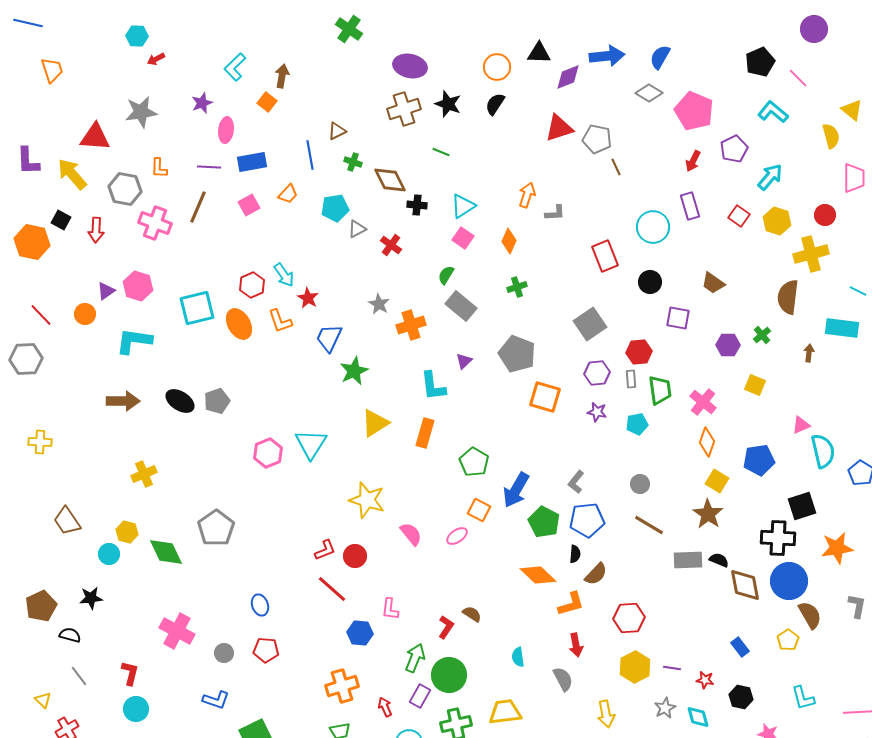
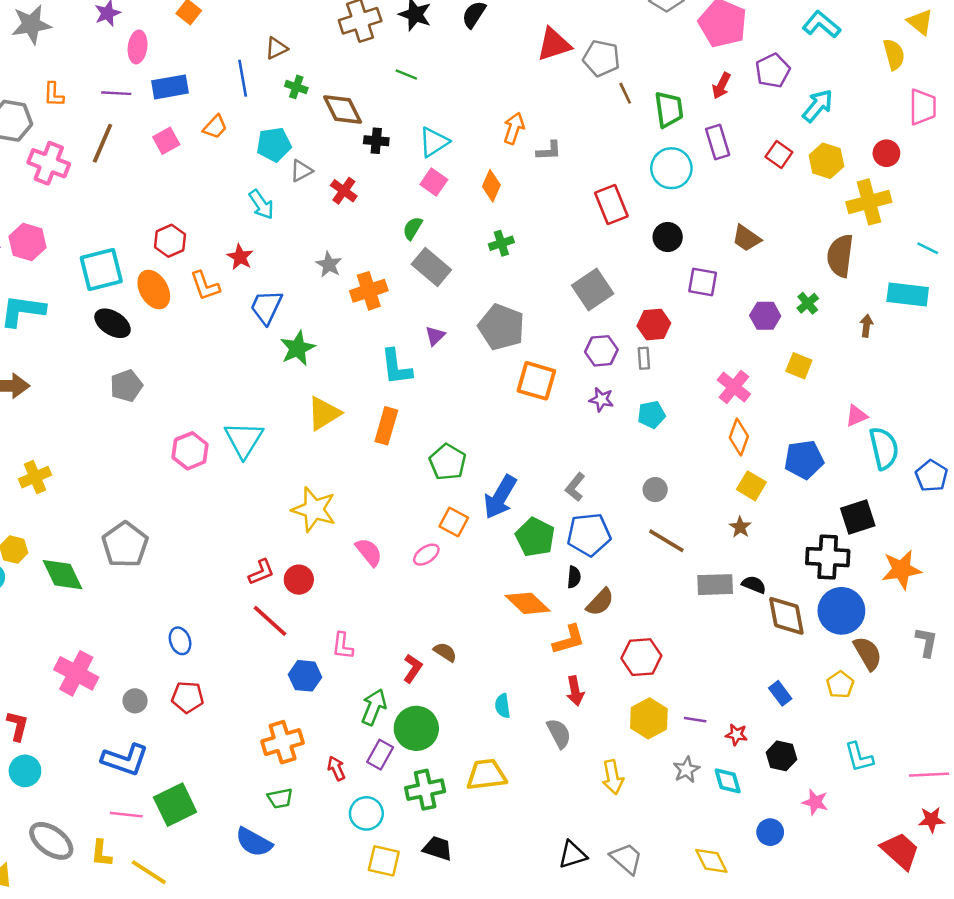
cyan arrow: (284, 275) -> (261, 204), moved
green trapezoid: (660, 390) -> (669, 109), moved
black ellipse: (180, 401) -> (113, 323), moved
brown star: (708, 514) -> (740, 527), size x0.6
blue L-shape: (216, 700) -> (125, 760), size x1.4

